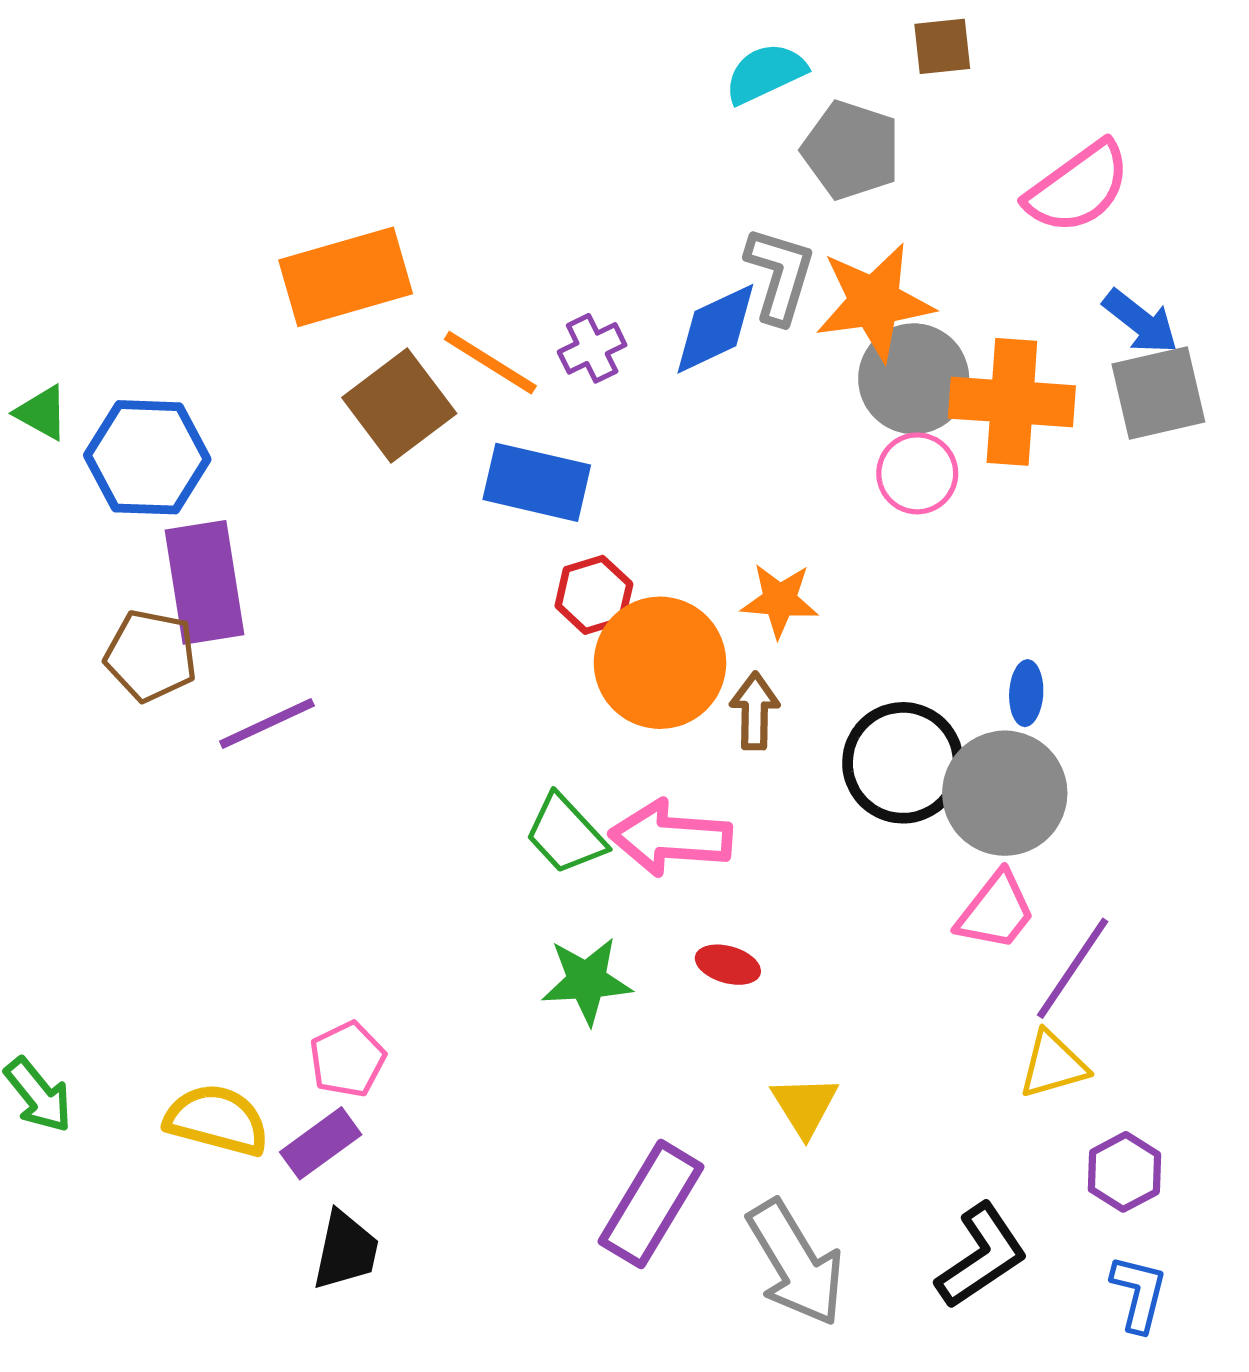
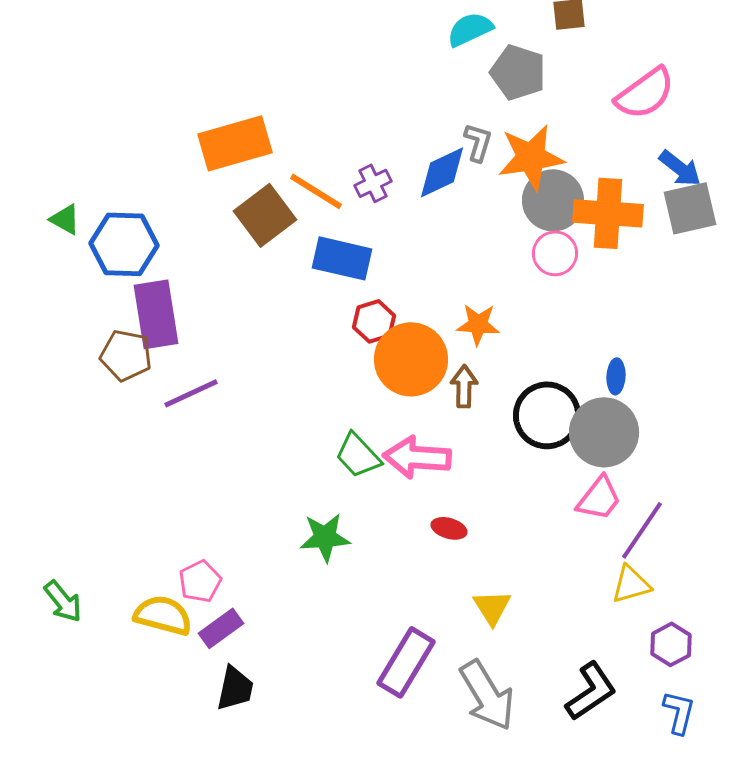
gray L-shape: (780, 275) -> (478, 142), size x0.7
green star: (587, 981) -> (325, 537), moved
pink pentagon: (347, 1059) -> (200, 581), moved

